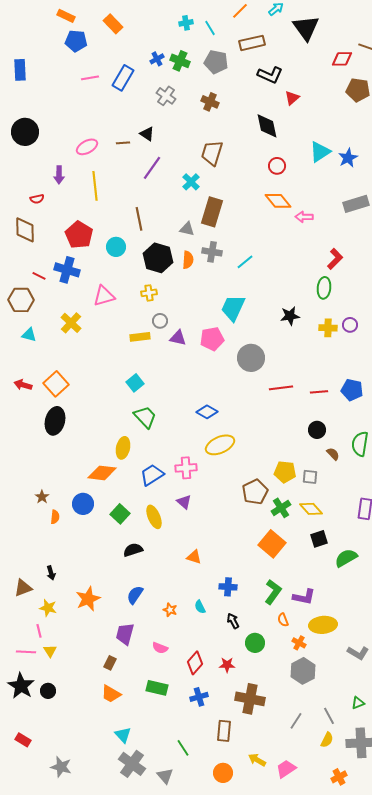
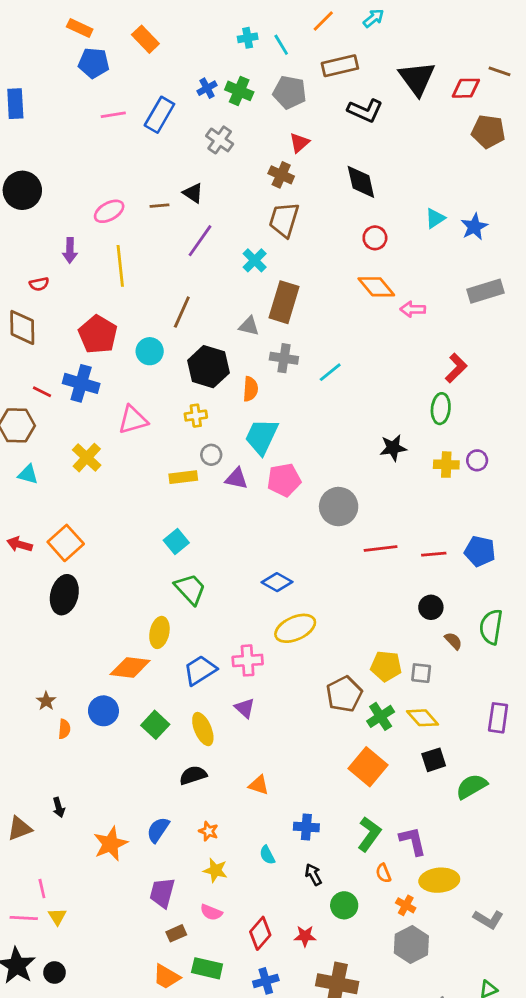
black triangle: (306, 28) -> (417, 78), moved
red triangle: (292, 98) -> (299, 143), moved
brown cross: (210, 102) -> (281, 175), moved
cyan triangle: (320, 152) -> (435, 218), size x0.7
brown line: (139, 219) -> (182, 312), turned 35
orange semicircle: (188, 260) -> (250, 389), moved
cyan trapezoid: (233, 308) -> (262, 437), moved
black semicircle: (133, 550) -> (193, 775), moved
blue semicircle: (135, 595) -> (158, 830), moved
purple L-shape: (304, 597) -> (413, 841), turned -115
yellow star: (48, 608) -> (215, 870), moved
orange star: (170, 610) -> (208, 831), moved
brown rectangle: (110, 663) -> (176, 933), moved, turned 40
orange trapezoid: (111, 694) -> (166, 977), moved

